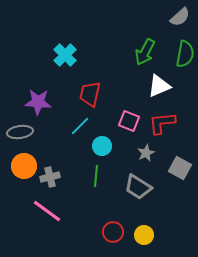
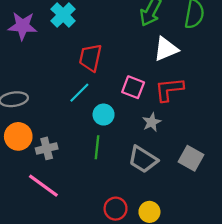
purple star: (38, 102) -> (23, 26), moved
gray square: (180, 168) -> (191, 158), moved

